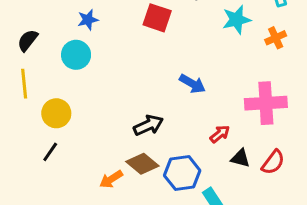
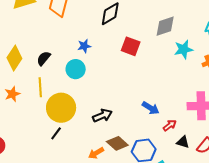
blue arrow: (192, 84) -> (151, 108), moved
yellow circle: (56, 113) -> (61, 108), size x1.5
black arrow: (148, 125) -> (102, 116), moved

